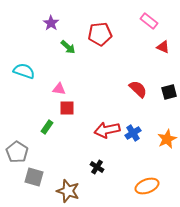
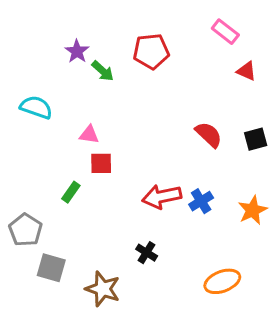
purple star: (51, 23) -> (77, 51), moved

